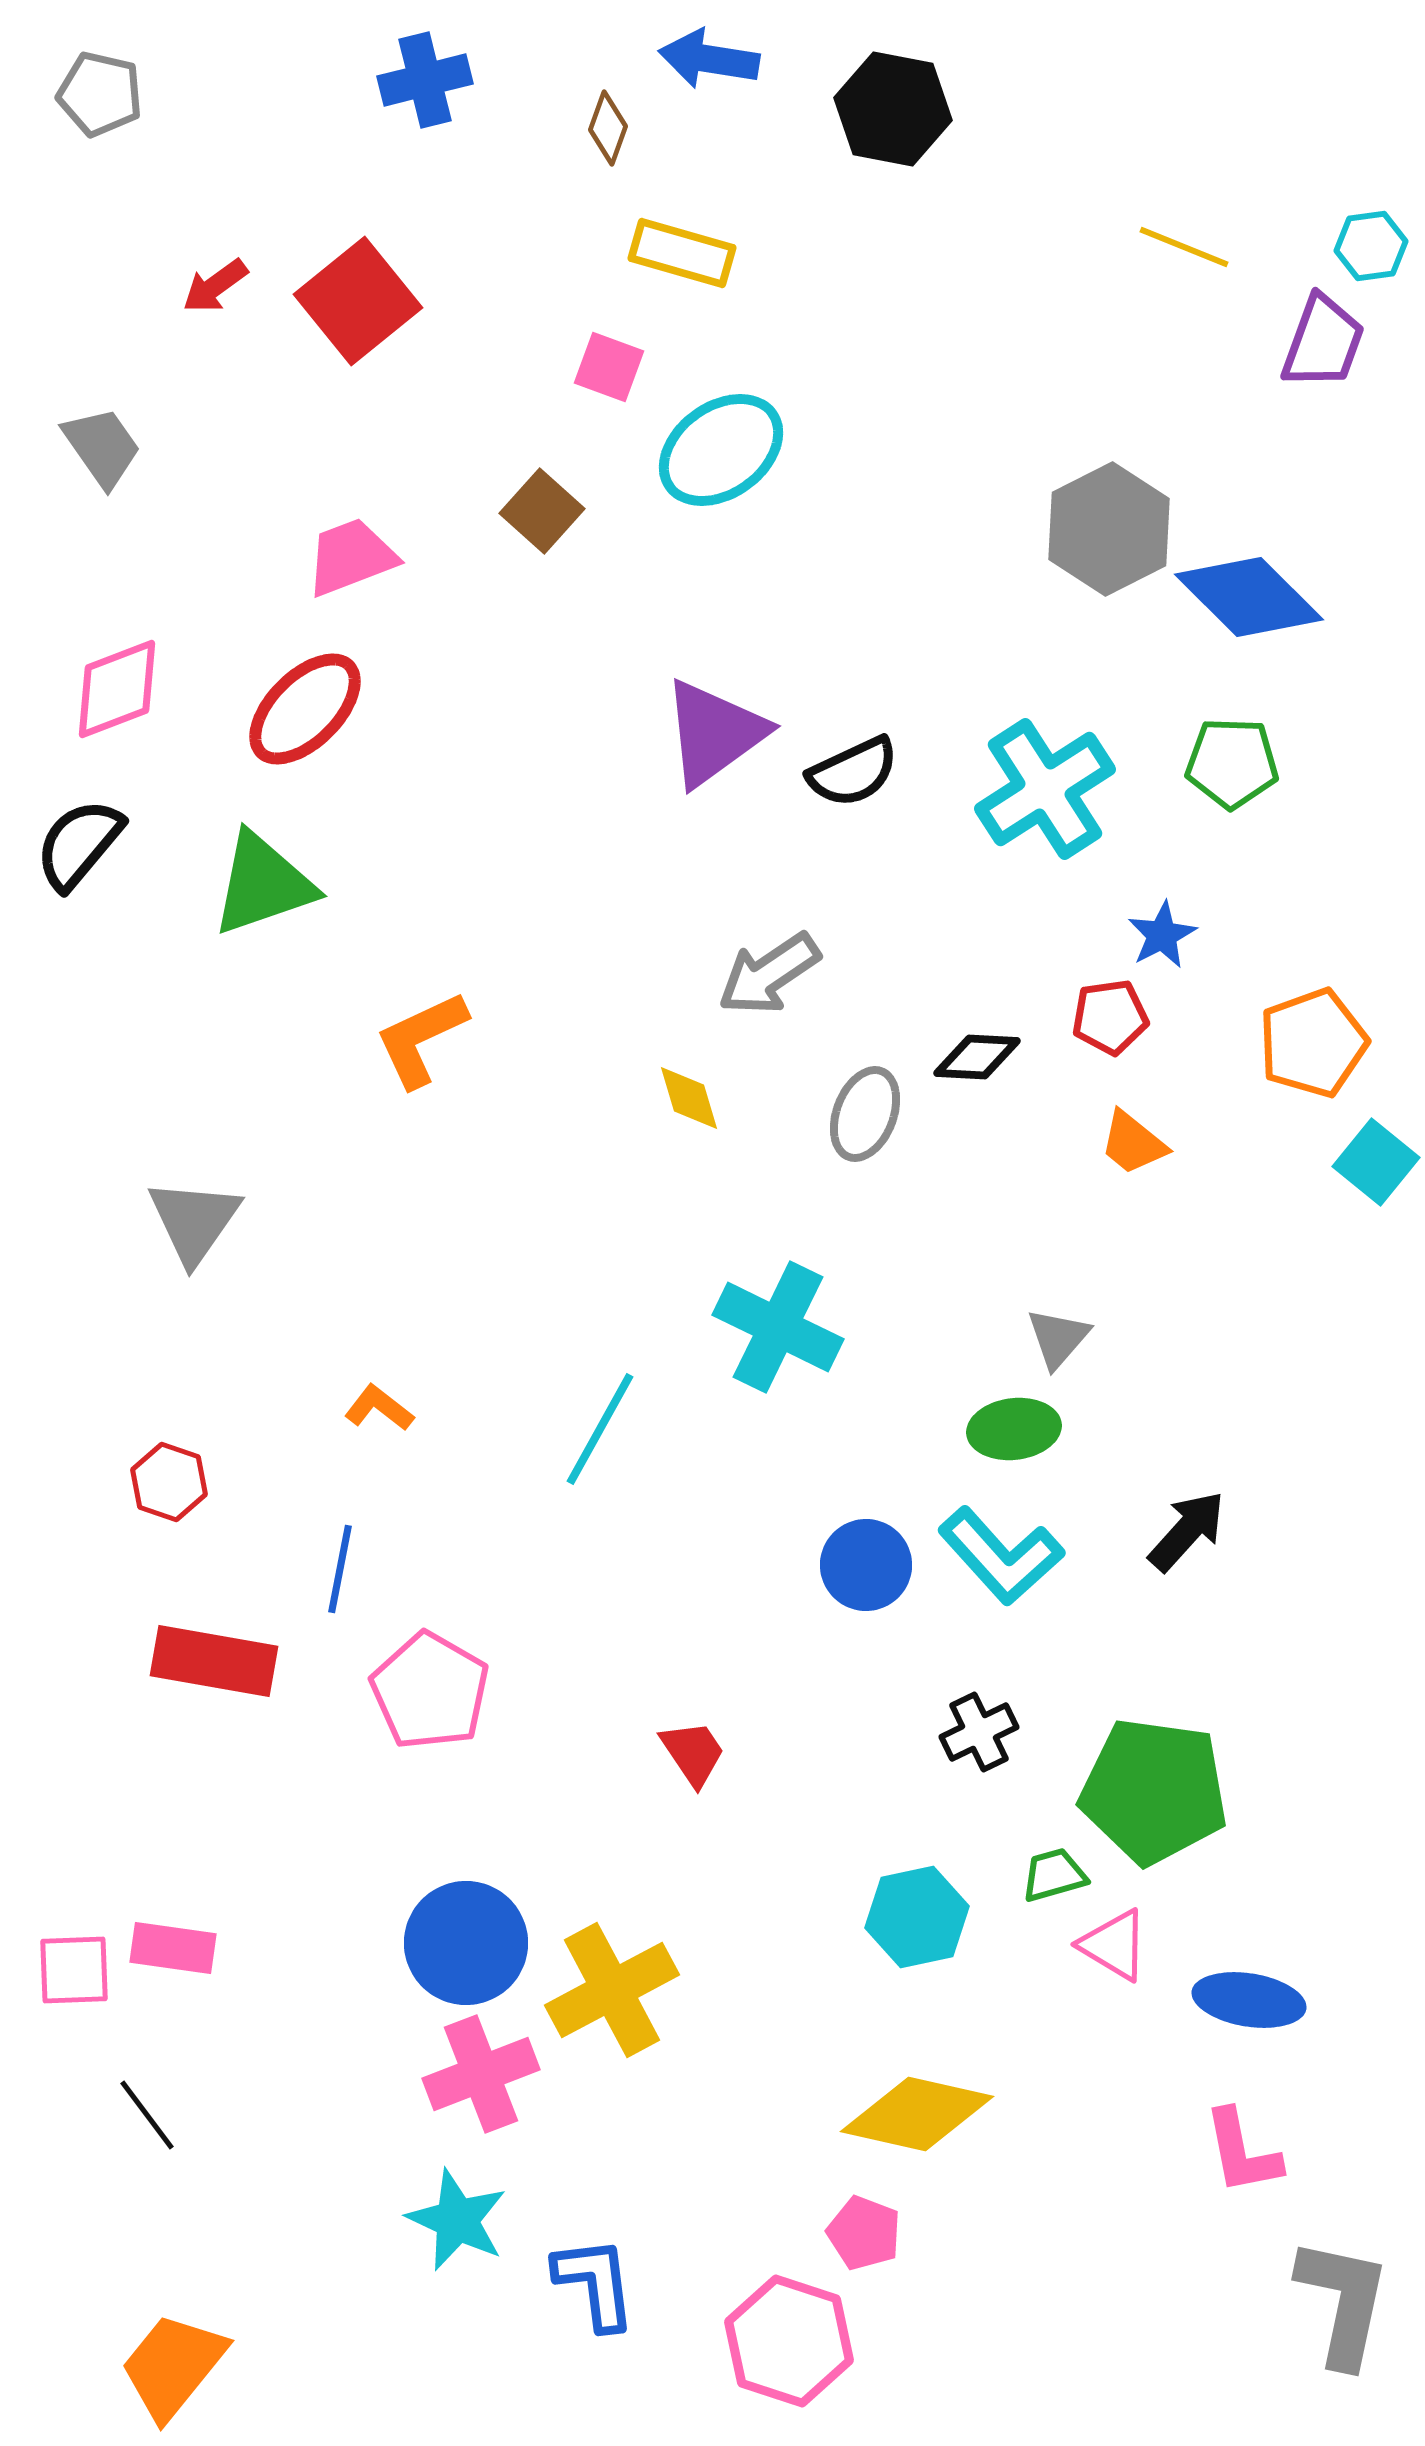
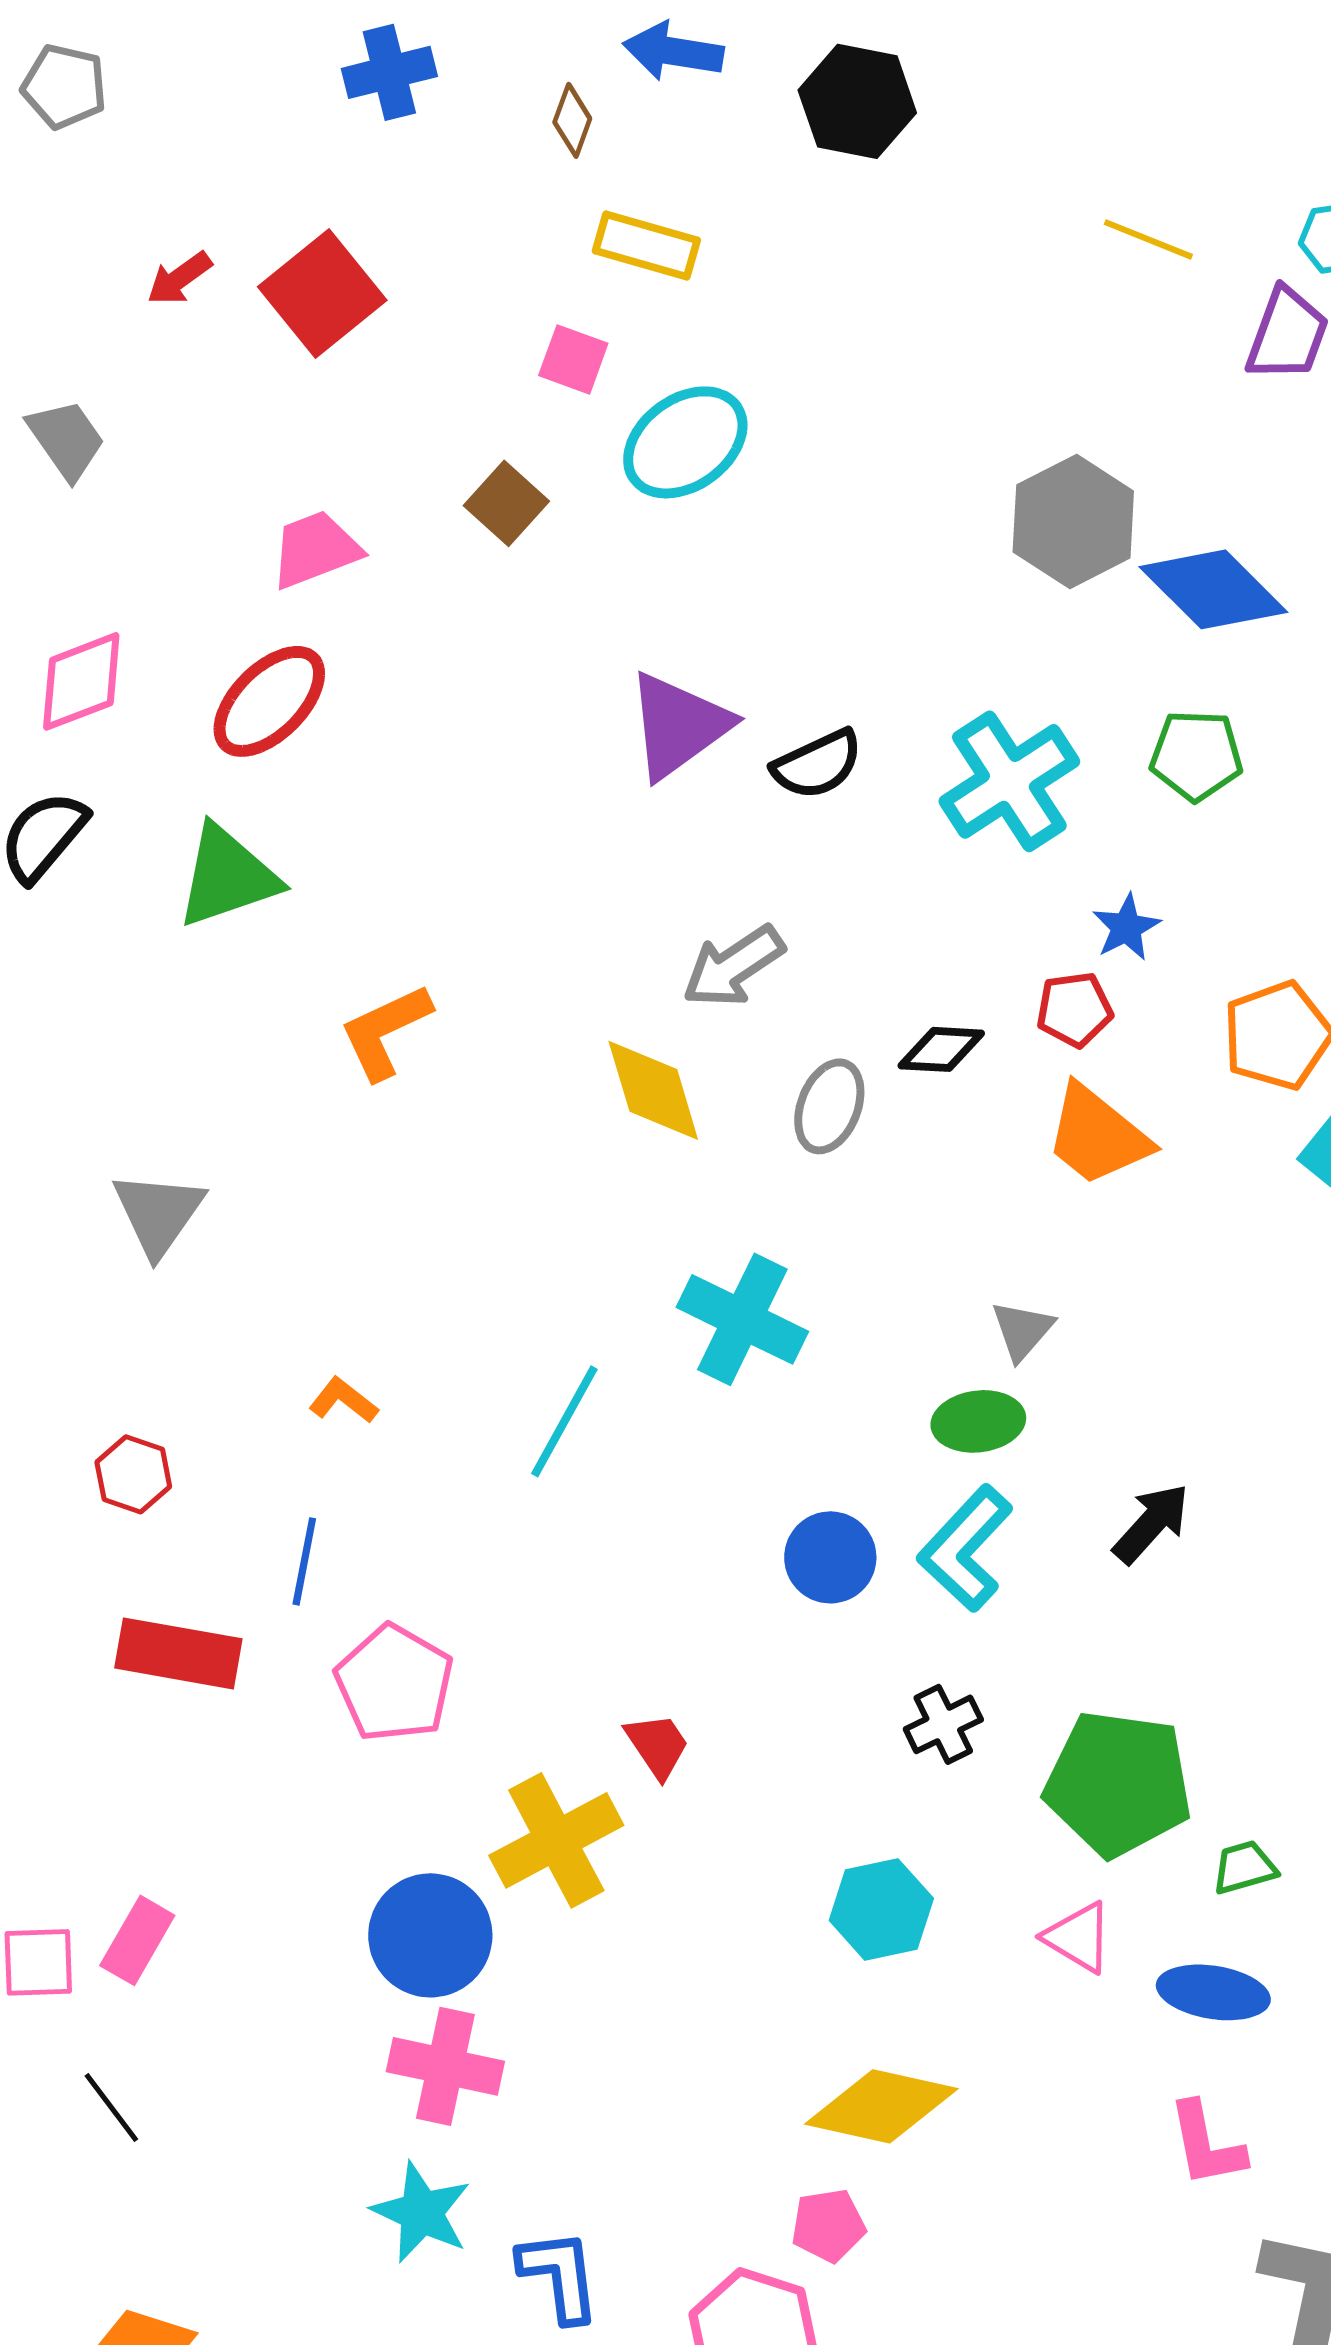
yellow diamond: (689, 1098) -> (653, 1090), size x1.6
orange trapezoid: (1133, 1143) -> (1097, 1135), size x1.6
cyan L-shape: (1001, 1556) -> (965, 1548), turned 85
green trapezoid: (1054, 1875) -> (1244, 1867), moved
pink rectangle: (173, 1948) -> (137, 1940), turned -68
yellow cross: (612, 1990) -> (556, 1840), moved
pink cross: (481, 2074) -> (445, 2066), turned 33
pink pentagon: (864, 2233) -> (828, 2225), turned -30

